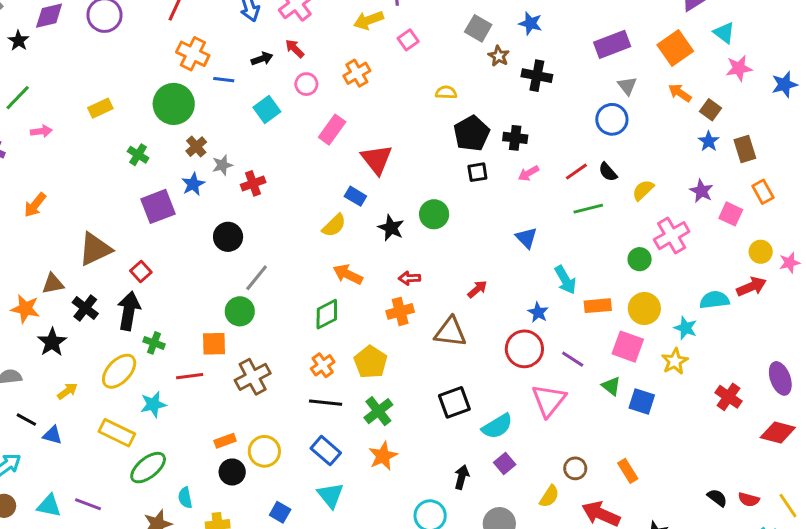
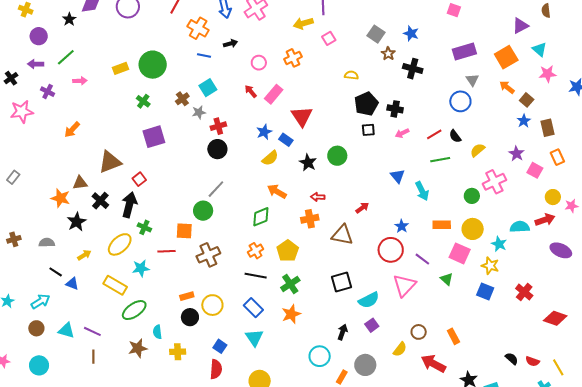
red arrow: (295, 49) -> (251, 91), moved
orange cross: (193, 54) -> (198, 28), moved
green circle: (174, 104) -> (153, 65), moved
cyan square: (267, 109) -> (208, 88), moved
blue star: (193, 184) -> (264, 132), moved
black circle: (228, 237) -> (217, 149), moved
cyan arrow: (565, 280) -> (422, 191), moved
yellow star: (675, 361) -> (490, 266), turned -30
purple ellipse: (780, 378) -> (561, 250), moved, turned -50
blue square: (642, 402) -> (485, 291), moved

